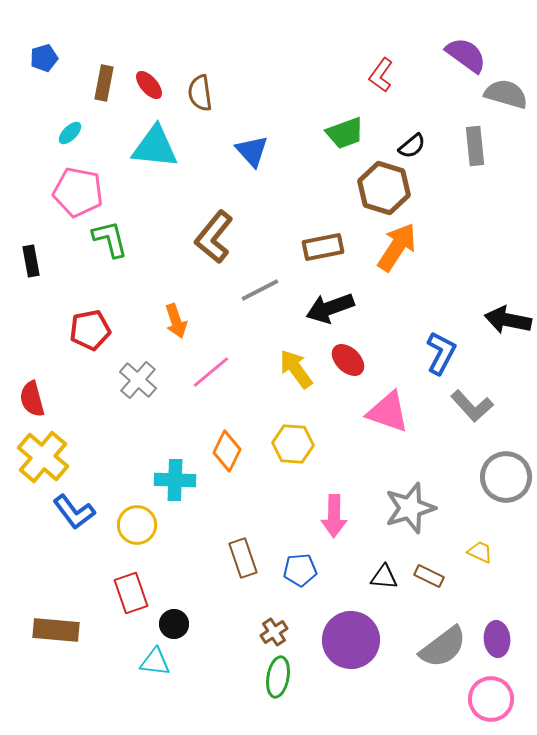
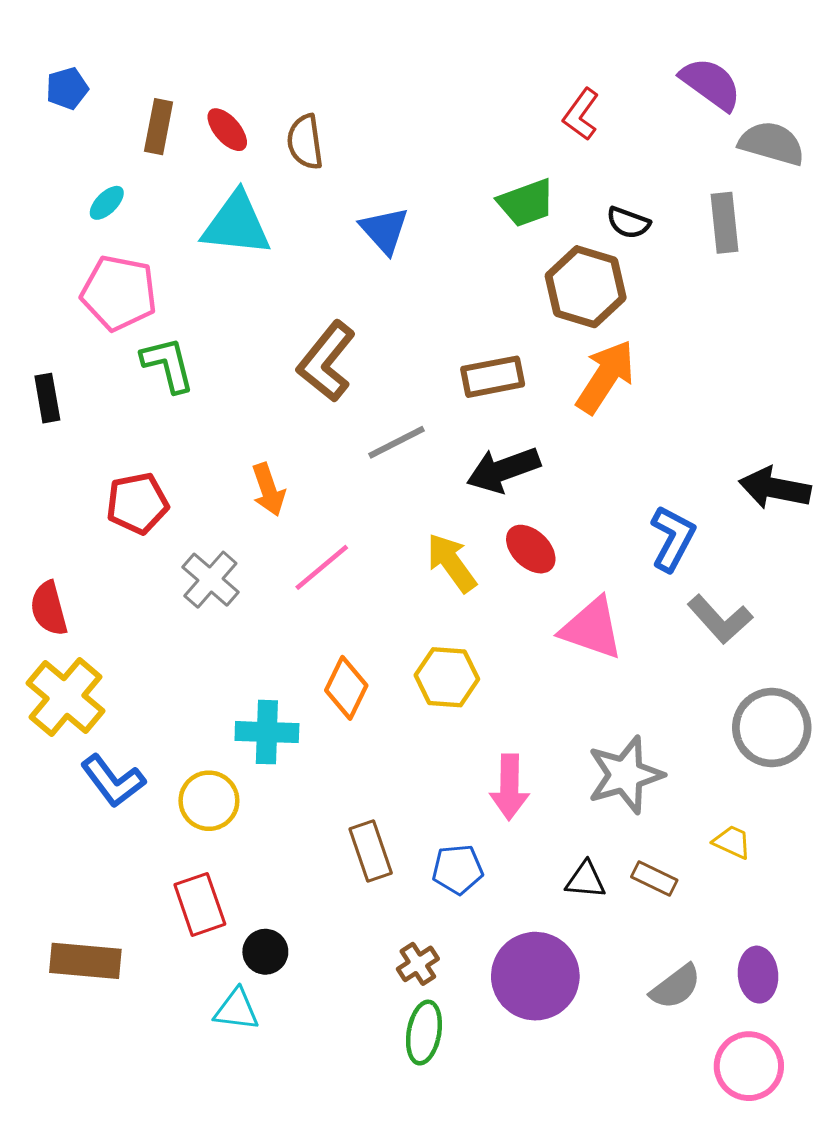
black semicircle: (412, 146) -> (628, 223), turned 60
gray semicircle: (443, 647) -> (676, 987), size x0.7

